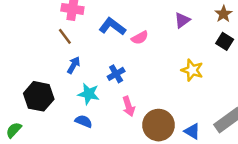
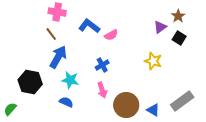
purple triangle: (182, 20) -> (160, 27), moved
blue arrow: (74, 65) -> (58, 57), size x1.6
blue cross: (116, 74) -> (102, 65), moved

